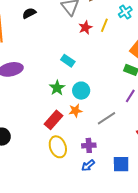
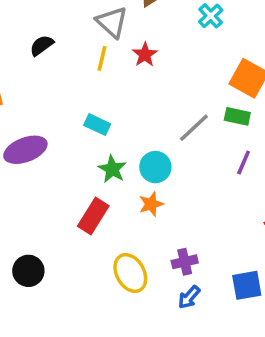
yellow line: (104, 25) -> (102, 58), moved
cyan rectangle: (68, 61) -> (97, 125), moved
gray line: (106, 118) -> (194, 128), moved
red rectangle: (54, 120) -> (93, 216), moved

